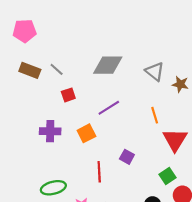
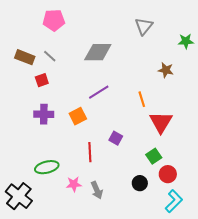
pink pentagon: (25, 31) -> (54, 20), moved
gray triangle: (155, 71) -> (144, 26), moved, turned 30
red square: (68, 95) -> (42, 80), moved

